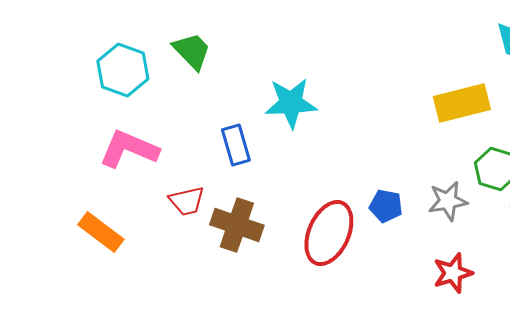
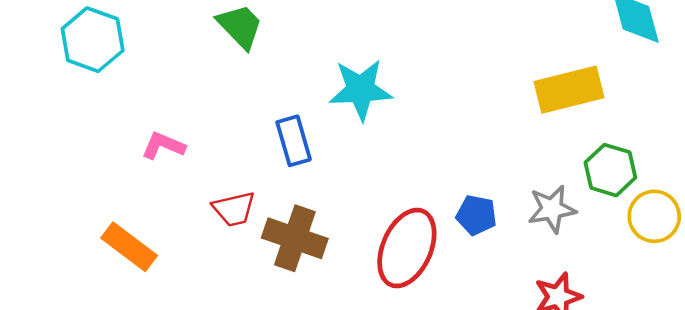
cyan hexagon: (123, 70) -> (93, 40), moved
pink L-shape: (129, 149) -> (163, 146), size x0.6

